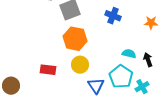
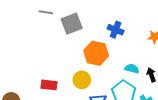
orange hexagon: (75, 39) -> (96, 53), moved

